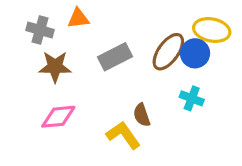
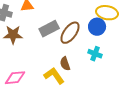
brown ellipse: (168, 52) -> (70, 33), moved
pink diamond: (58, 117) -> (15, 78), moved

